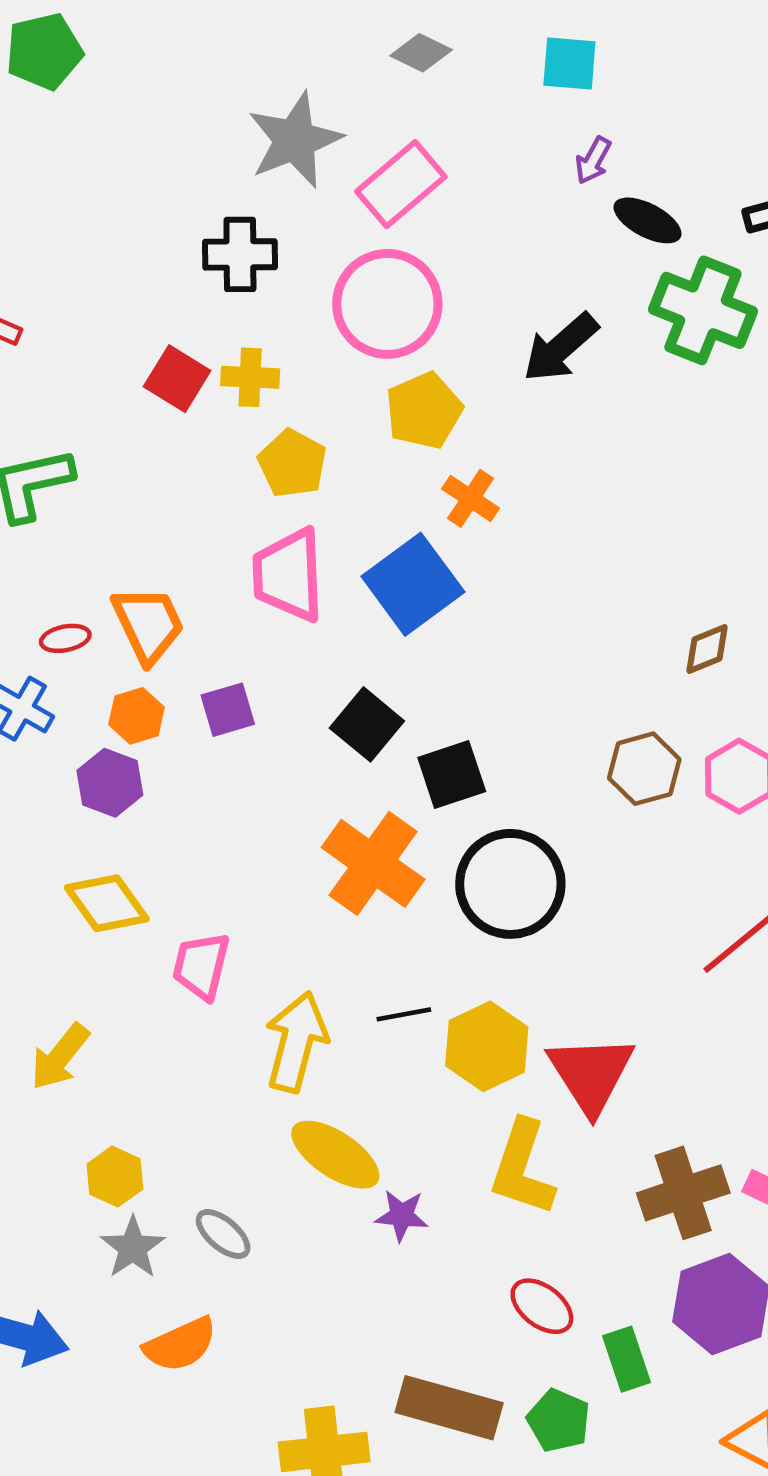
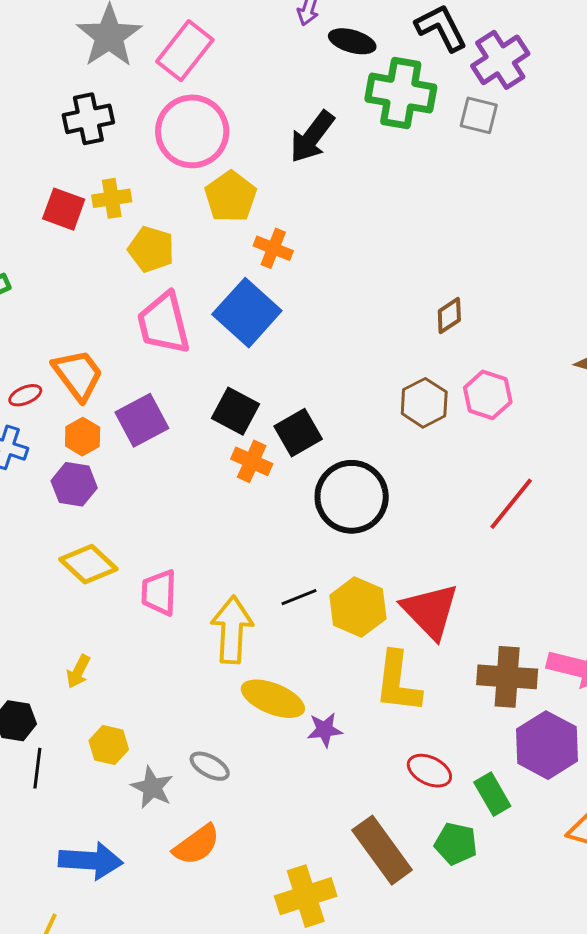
purple square: (228, 710) -> (142, 420), size x1.4
orange cross: (373, 863) -> (252, 461), moved, size x0.6
yellow arrow: (60, 1057) -> (78, 672), size x0.7
yellow hexagon: (115, 1177) -> (109, 745), moved
brown cross: (683, 1193) -> (507, 677), turned 34
brown rectangle: (449, 1408) -> (382, 850), turned 50

